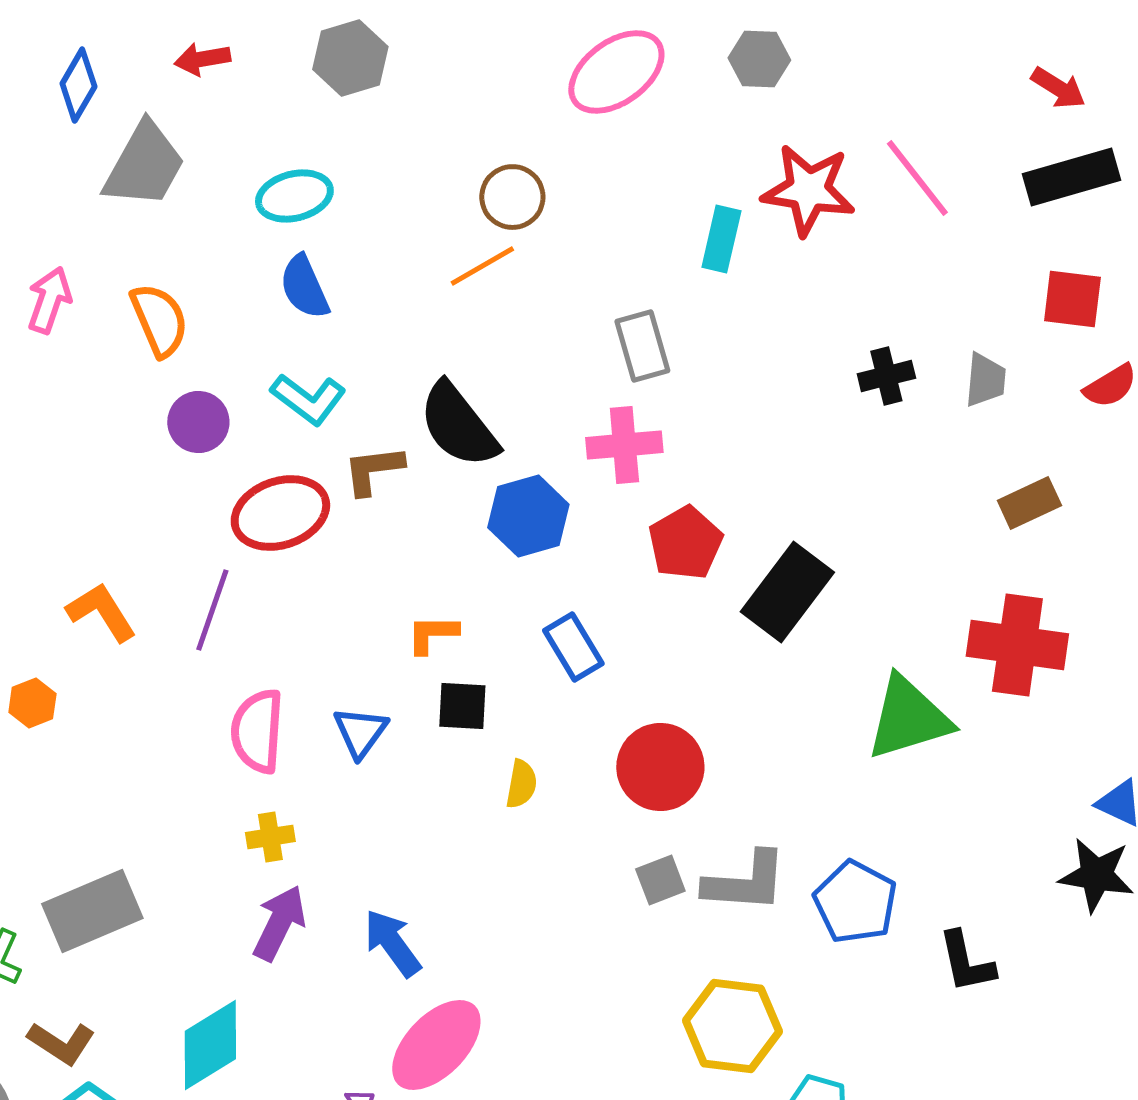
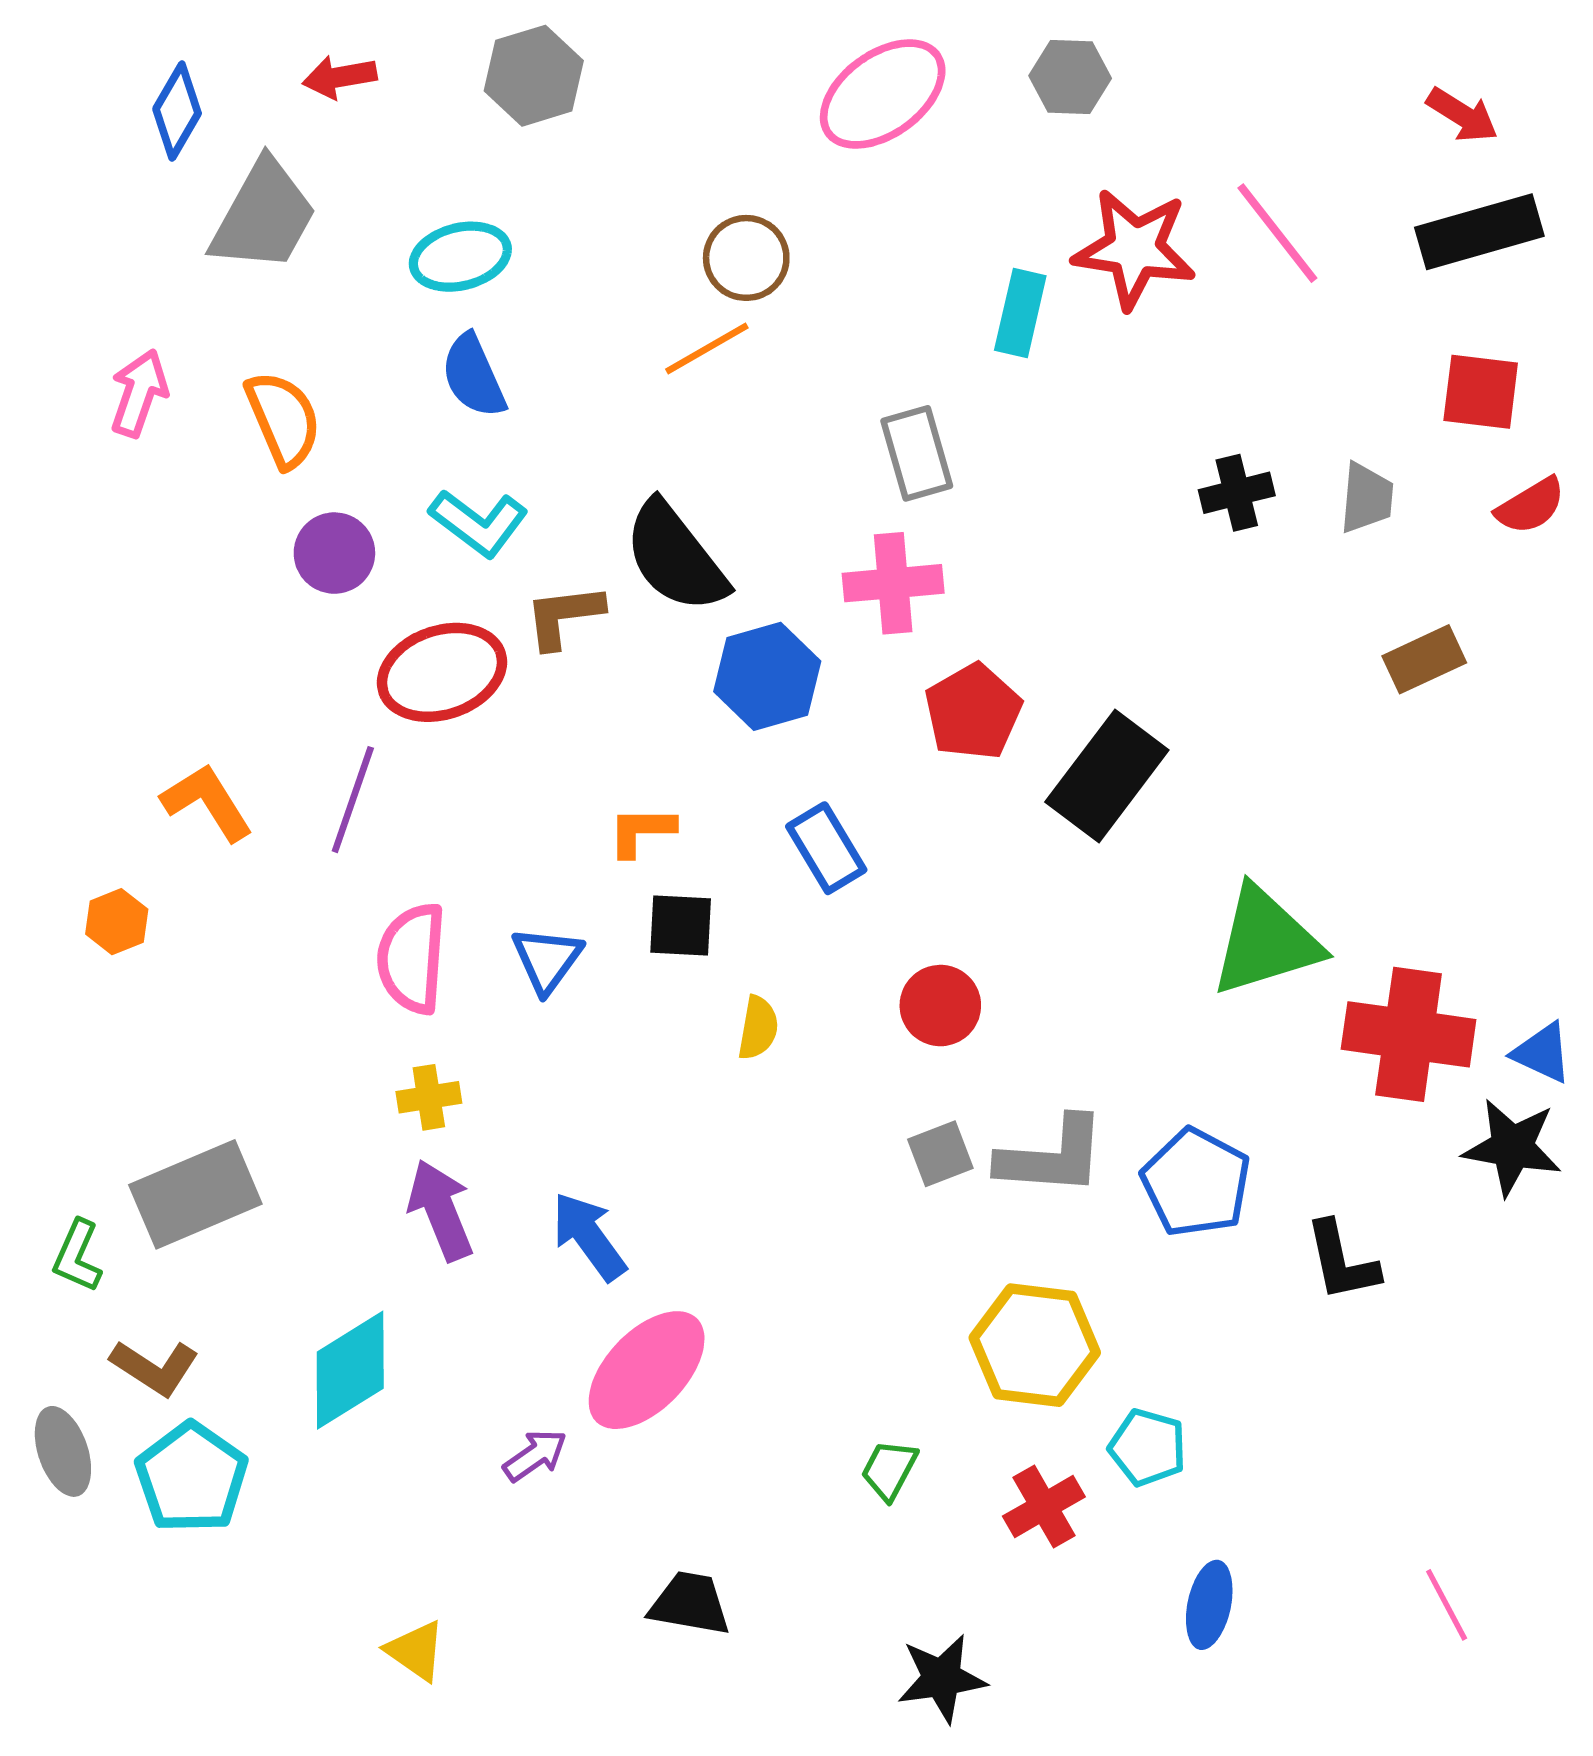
red cross: (1017, 645) -> (1409, 1034), moved
red circle: (660, 767) -> (940, 1006), size x0.7
purple arrow: (279, 923) -> (441, 1210), turned -48

